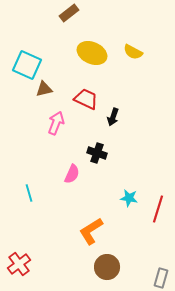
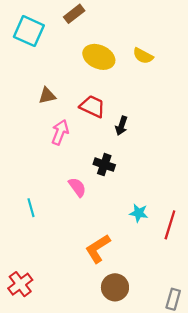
cyan square: (27, 65) -> (29, 31), moved
pink semicircle: (72, 174) -> (77, 187), turned -60

